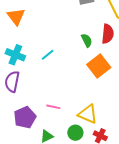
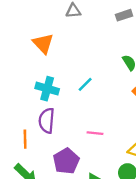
pink line: (53, 107) -> (95, 133), moved

